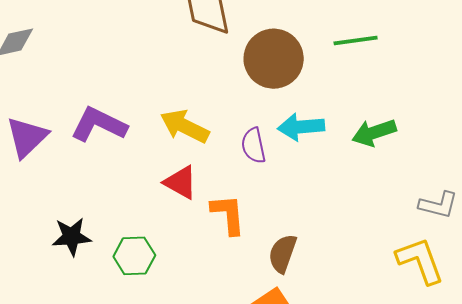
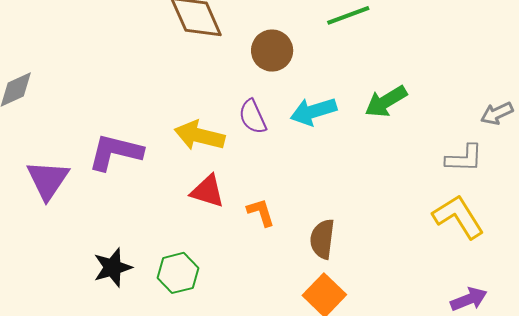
brown circle: (274, 59) -> (272, 51), size x0.7
purple semicircle: (253, 146) -> (253, 117), moved
orange L-shape: (228, 214) -> (261, 212), size x0.7

